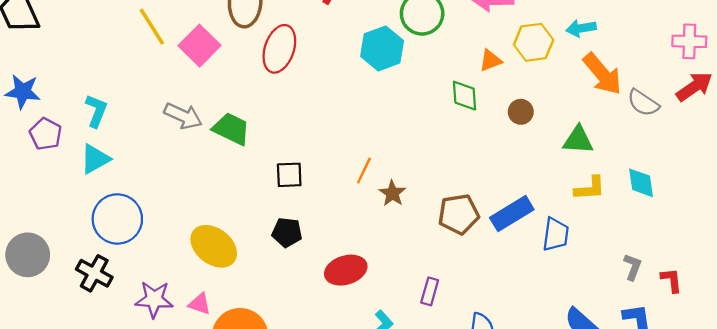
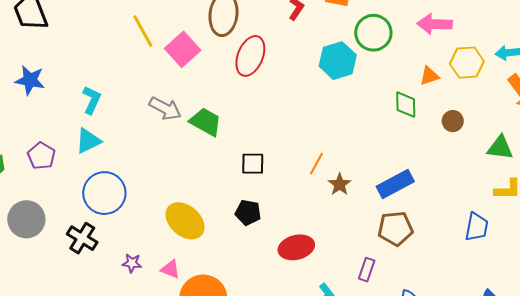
purple pentagon: (46, 134) -> (41, 156), moved
brown pentagon: (459, 214) -> (395, 228), moved
blue rectangle: (512, 214) -> (395, 184), moved
purple star: (154, 299) -> (132, 263), size x0.6

